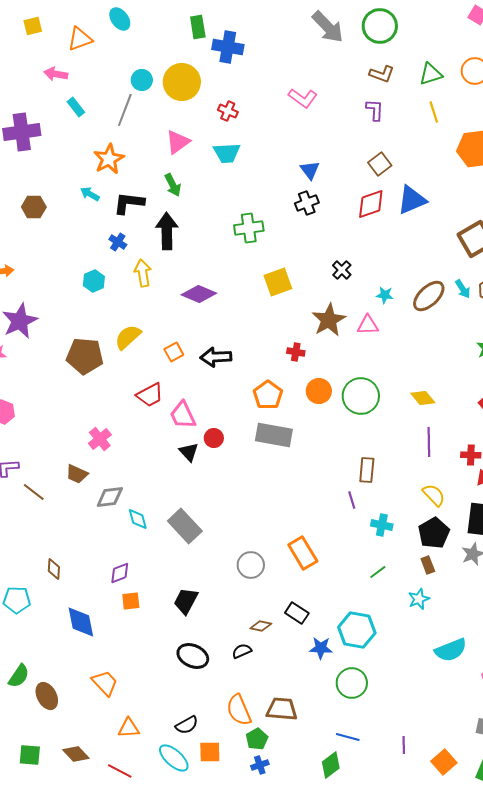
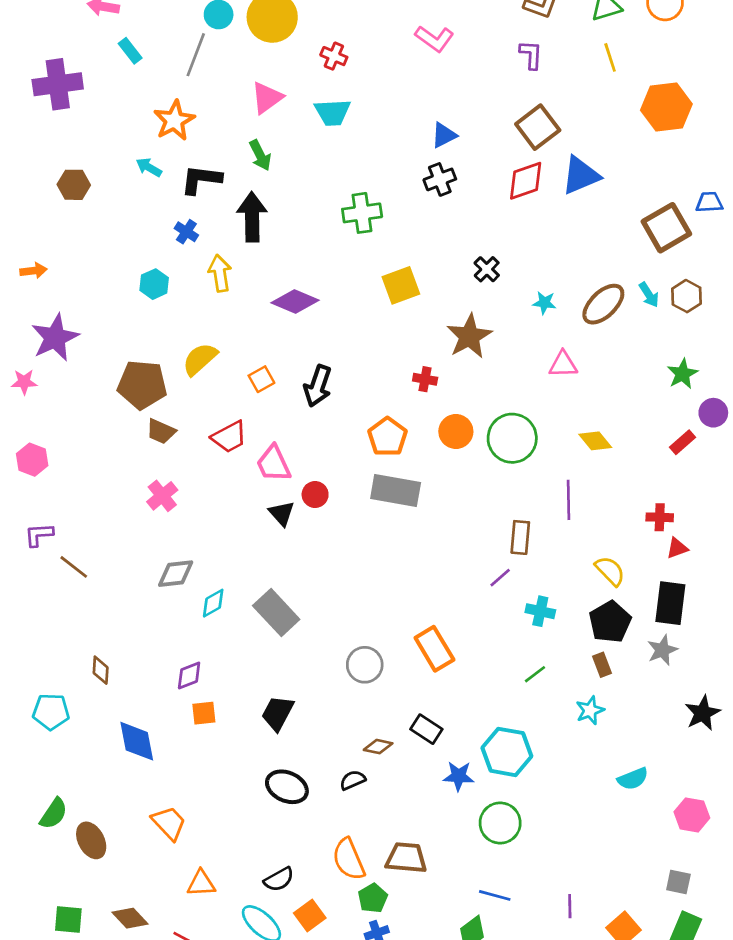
brown square: (380, 164) -> (538, 127), size x1.4
blue triangle: (310, 170) -> (444, 135), turned 40
pink triangle: (368, 325) -> (563, 364), moved
black arrow: (216, 357) -> (318, 386), turned -68
purple line: (429, 442) -> (569, 500), moved
brown trapezoid: (77, 474) -> (161, 431), moved
purple line: (352, 500) -> (500, 578), turned 66
cyan diamond: (138, 519) -> (213, 603), turned 75
cyan semicircle: (451, 650) -> (633, 779), size x0.7
orange square: (210, 752) -> (310, 916), turned -35

